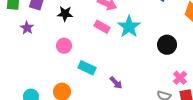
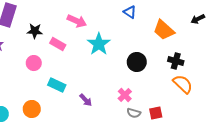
pink rectangle: (102, 27) -> (58, 44), moved
pink cross: (180, 78) -> (125, 95), moved

